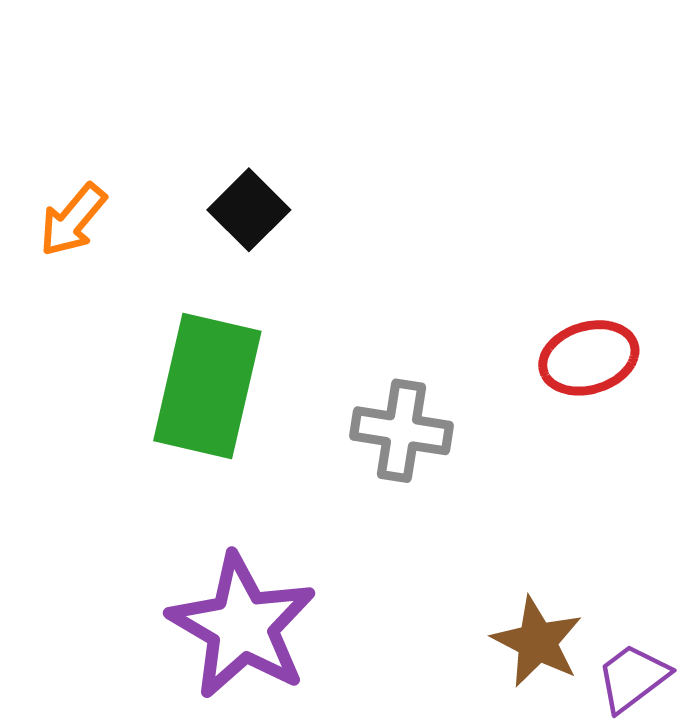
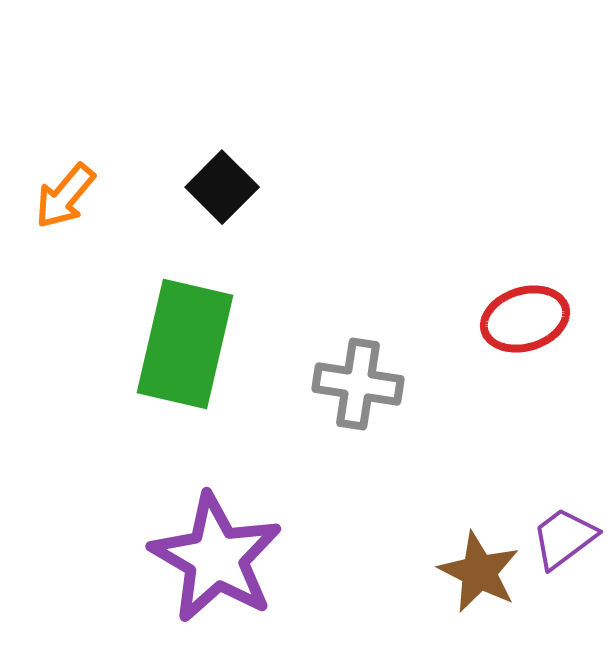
purple trapezoid: (633, 678) -> (564, 538), moved

